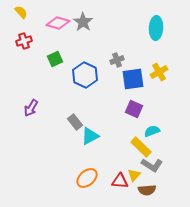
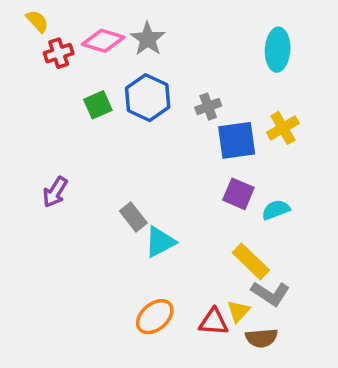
red cross: (24, 41) -> (59, 53), moved
blue hexagon: (85, 75) -> (148, 98), moved
cyan semicircle: (152, 131) -> (276, 210), moved

